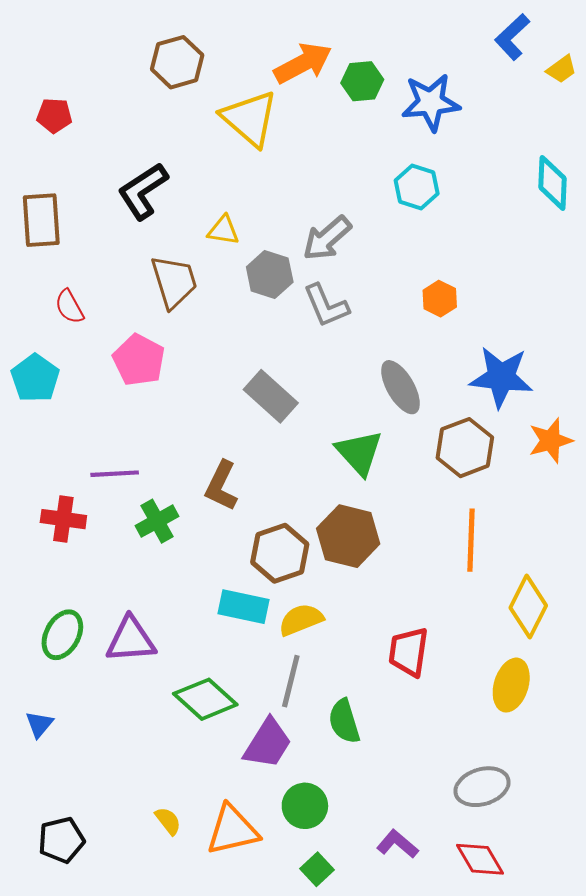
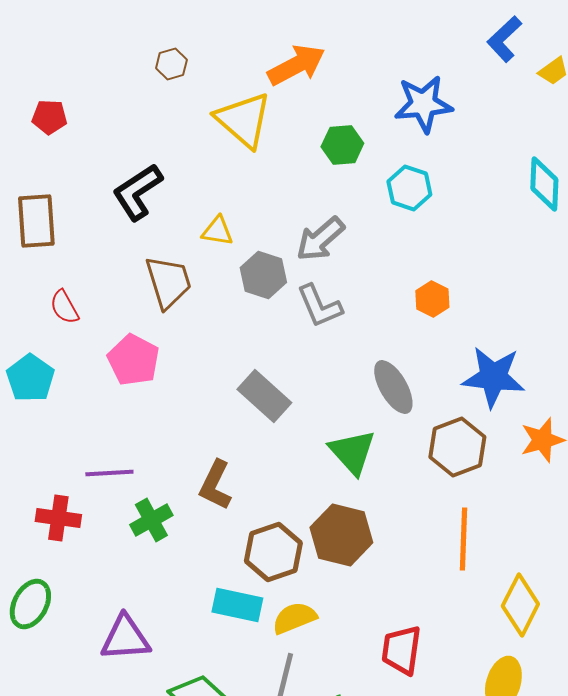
brown hexagon: (177, 62) -> (171, 64), size x0.6
green hexagon: (362, 81) -> (342, 145), moved
green ellipse: (62, 635) -> (30, 604), moved

